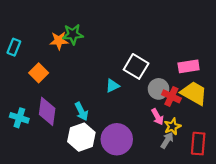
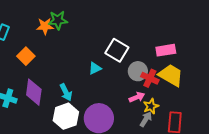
pink arrow: (157, 117) -> (137, 97), turned -84

